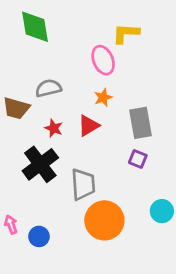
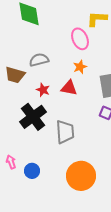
red triangle: (88, 126) -> (69, 88), turned 42
orange circle: (104, 220) -> (81, 176), moved

